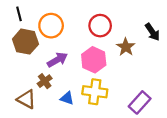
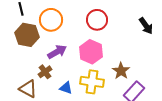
brown star: (126, 47) -> (121, 71), moved

